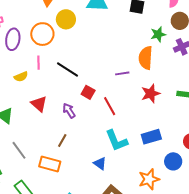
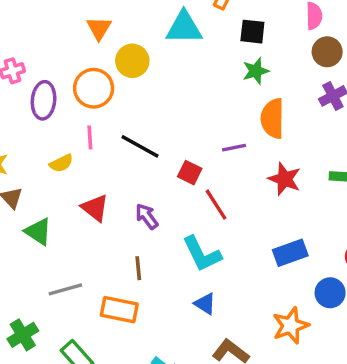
green star: (158, 34) -> (256, 71), moved
red square: (88, 92) -> (190, 173), moved
red star: (151, 94) -> (285, 179), turned -30
brown line: (62, 140) -> (138, 268), turned -32
cyan L-shape: (117, 141) -> (202, 254), moved
gray line: (19, 150) -> (65, 289), turned -66

